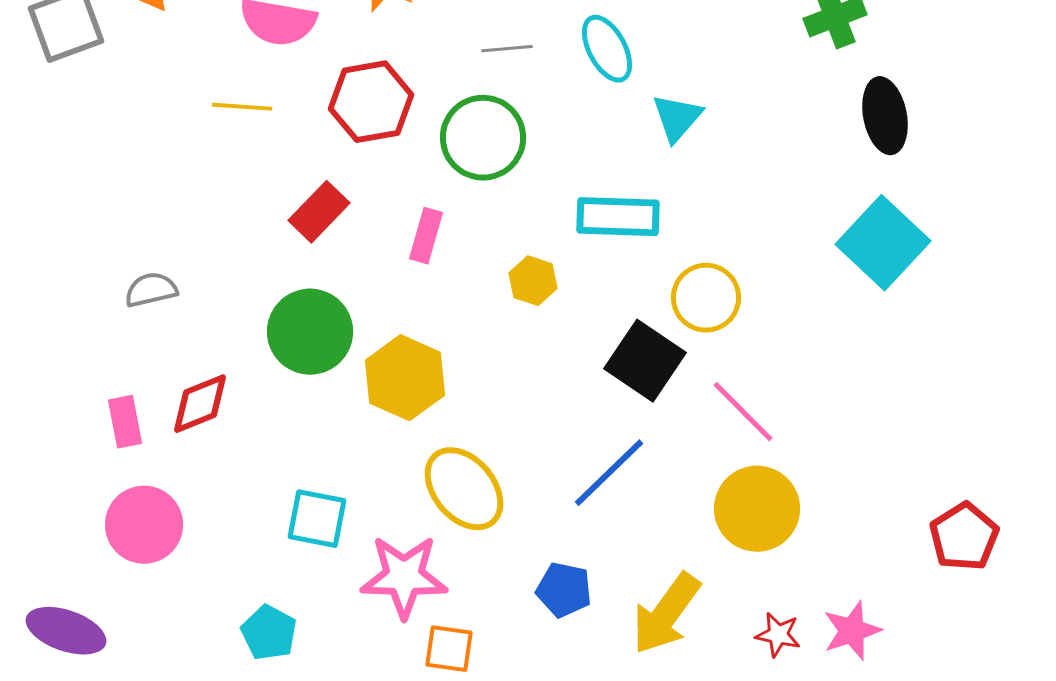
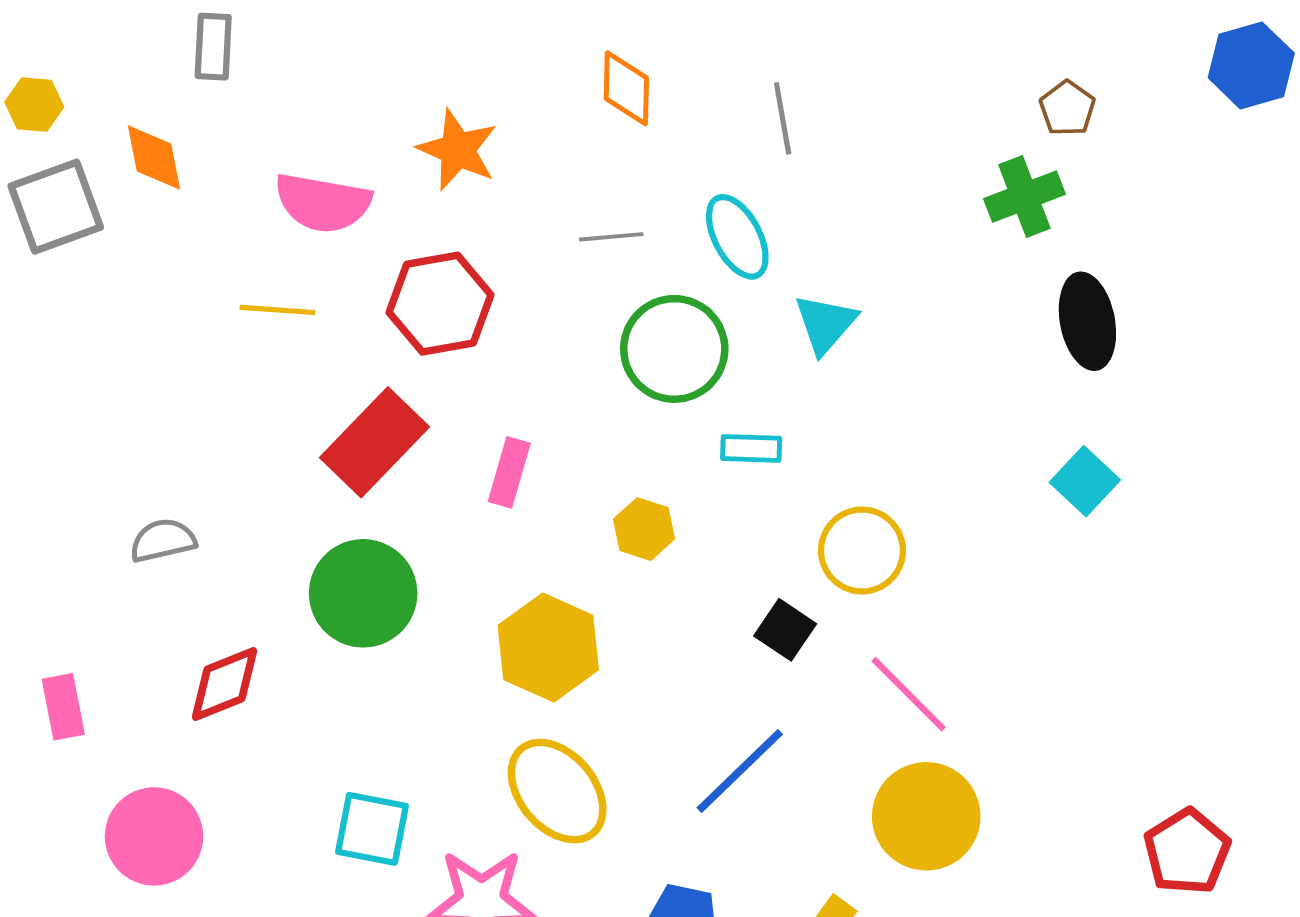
green circle: (483, 138) -> (674, 349), moved
red rectangle: (319, 212) -> (374, 442), size x1.4
cyan rectangle: (618, 217) -> (751, 448), size x0.6
cyan square: (883, 243) -> (1085, 481), size x0.6
black square: (645, 361) -> (785, 630), size x0.6
yellow hexagon: (405, 378) -> (548, 647), moved
pink rectangle: (125, 422) -> (63, 707), moved

